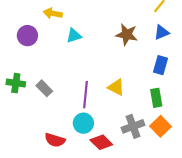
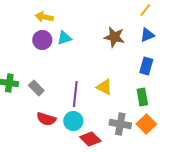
purple circle: (27, 36) -> (42, 40), moved
gray cross: (133, 126) -> (120, 124), turned 30
red semicircle: (55, 140) -> (46, 119), moved

